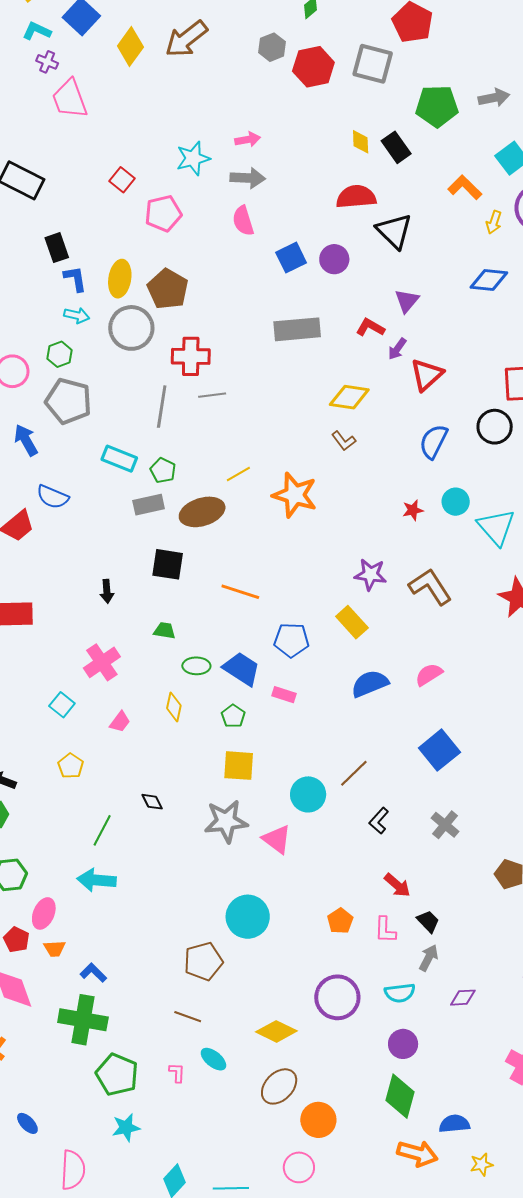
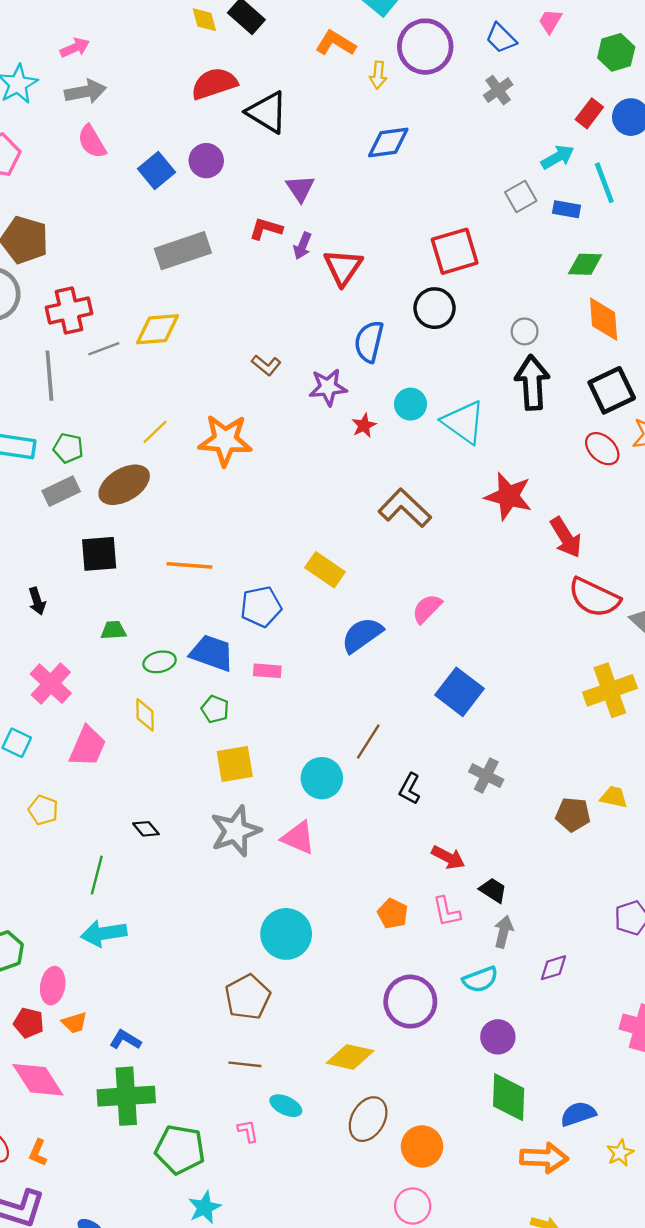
yellow diamond: (349, 397) -> (157, 329), moved
purple star: (370, 574) -> (328, 387), moved
pink trapezoid: (120, 722) -> (88, 746), size x1.6

